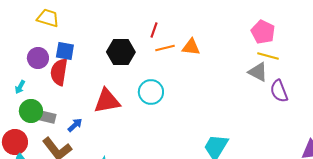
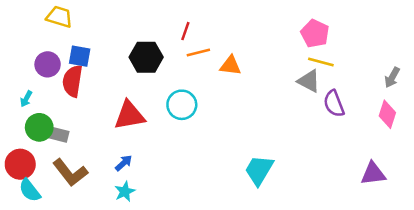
orange triangle: (191, 47) -> (231, 66), moved
blue arrow: (75, 125) -> (124, 163), moved

